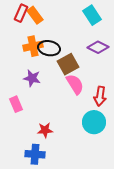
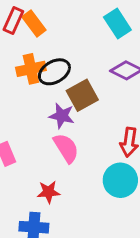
black ellipse: (49, 48) -> (54, 72), turned -40
purple star: (32, 78) -> (62, 116), moved
pink semicircle: (75, 84) -> (66, 148), moved

